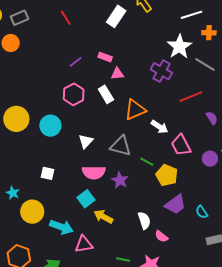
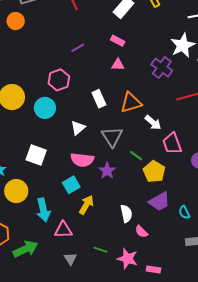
pink rectangle: (105, 57) -> (118, 41), moved
pink hexagon: (74, 94) -> (59, 80), moved
white rectangle: (106, 94) -> (99, 99), moved
gray triangle: (121, 146) -> (112, 137), turned 35
white square: (47, 173) -> (36, 155), size x1.5
yellow arrow: (103, 217) -> (86, 205), turned 84
cyan arrow: (61, 227) -> (43, 210), turned 50

